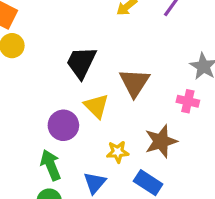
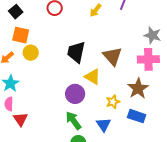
pink cross: (188, 101) -> (148, 59), size x1.5

